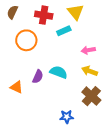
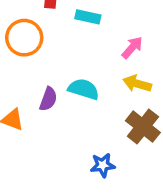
cyan rectangle: (64, 31) -> (88, 17), turned 40
pink arrow: (88, 50) -> (132, 48), turned 144

